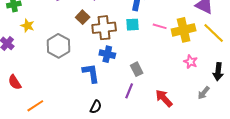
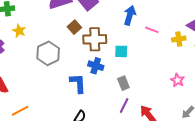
cyan square: (133, 25) -> (121, 51), moved
pink line: (160, 26) -> (152, 30), moved
yellow cross: (184, 30) -> (179, 39), moved, size x0.6
purple line: (129, 91) -> (124, 105), moved

